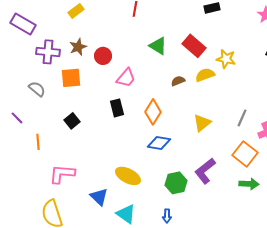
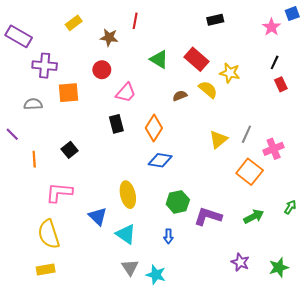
brown star: (78, 47) -> (109, 37), moved, turned 30
yellow semicircle: (205, 75) -> (208, 89), turned 60
gray semicircle: (37, 89) -> (33, 104), turned -42
black square: (72, 121) -> (70, 150), moved
yellow triangle: (202, 123) -> (218, 139), moved
purple L-shape: (205, 171) -> (208, 216), moved, turned 56
yellow ellipse: (128, 176) -> (128, 195), turned 50
green arrow: (249, 184) -> (254, 216), moved, turned -30

